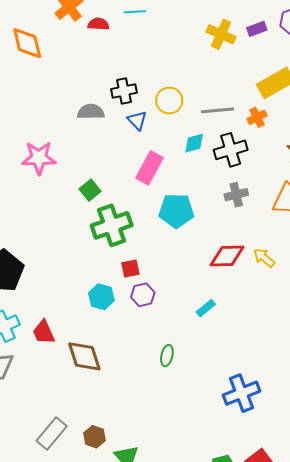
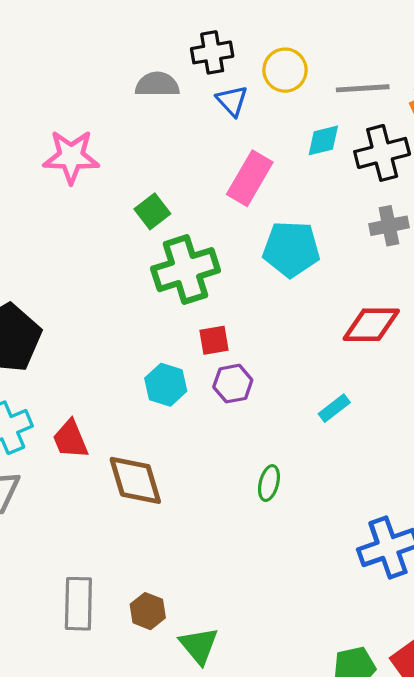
gray rectangle: (52, 433) -> (78, 604), turned -40

